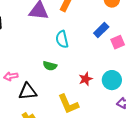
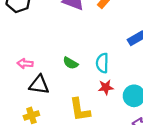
cyan semicircle: (62, 39) -> (102, 63), moved

